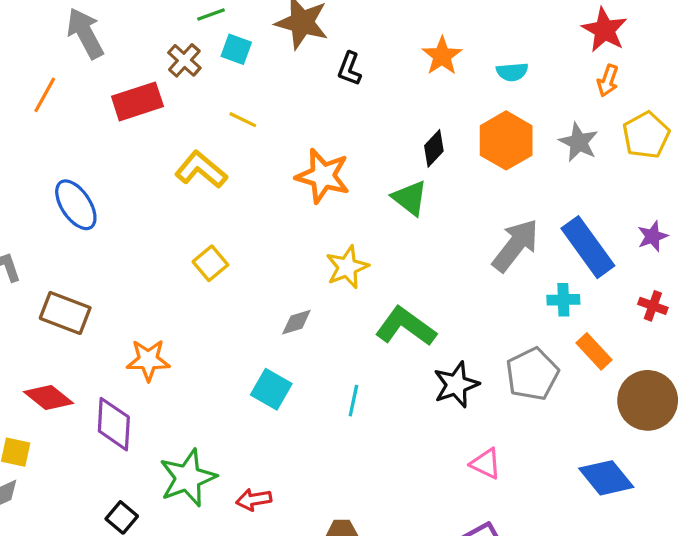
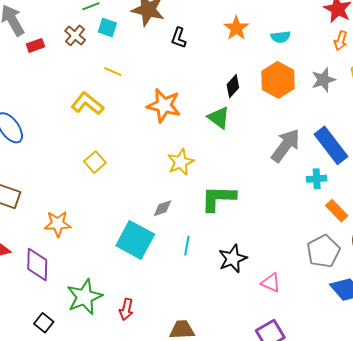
red rectangle: (137, 101) -> (35, 45), moved, size x0.6
gray star: (579, 142) -> (323, 80), turned 30
gray diamond: (296, 322) -> (163, 208), moved
green L-shape: (406, 326) -> (218, 198), turned -33
gray pentagon: (532, 374) -> (323, 251), moved
black star: (456, 385) -> (233, 259), moved
cyan square: (271, 389) -> (135, 240), size x1.5
red arrow: (254, 500) -> (126, 309), turned -65

